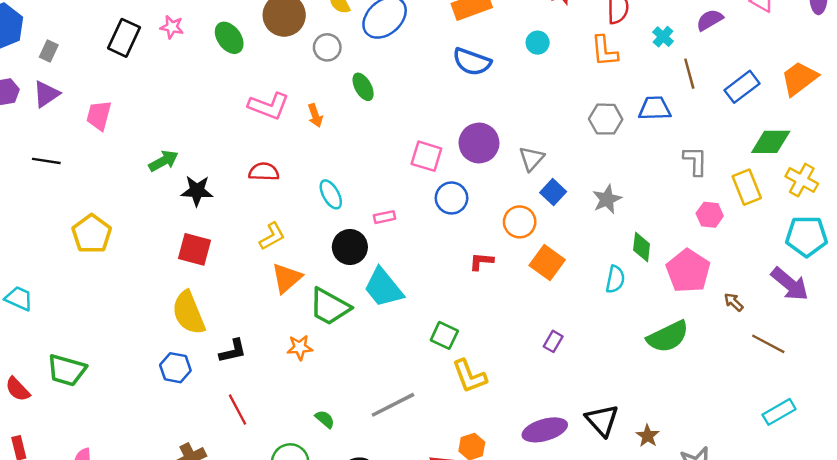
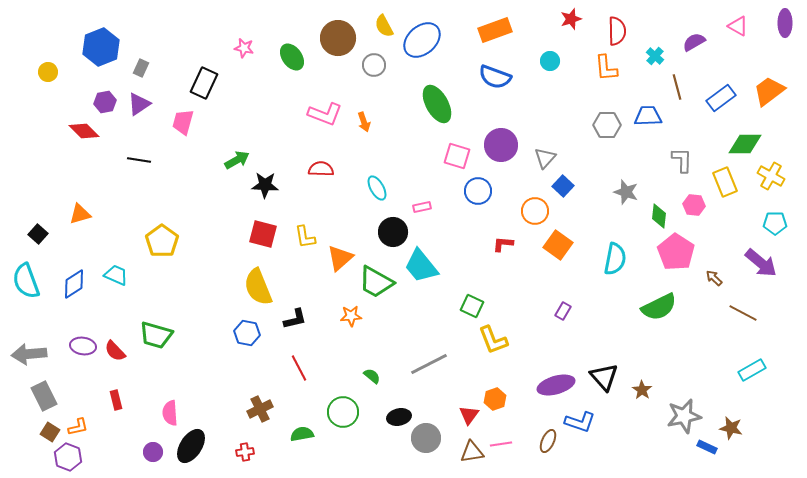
black rectangle: (124, 38) -> (204, 83), moved
green ellipse: (363, 87) -> (437, 104), moved, size x1.6
gray star: (607, 199) -> (626, 192), moved, turned -30
yellow pentagon: (92, 234) -> (162, 241), moved
yellow L-shape: (272, 236) -> (305, 237), moved, turned 110
cyan pentagon: (807, 236) -> (775, 223), size x0.7
green diamond: (642, 247) -> (659, 216), moved
cyan semicircle: (615, 279) -> (615, 259), size x1.4

